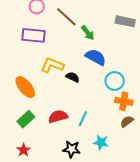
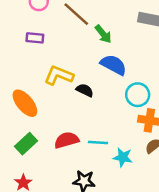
purple rectangle: (33, 35) -> (35, 38), size x0.6
cyan line: (83, 119) -> (98, 142), turned 70
cyan star: (101, 142) -> (123, 157), moved

